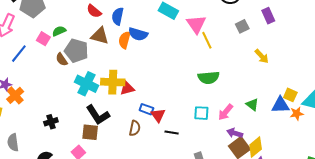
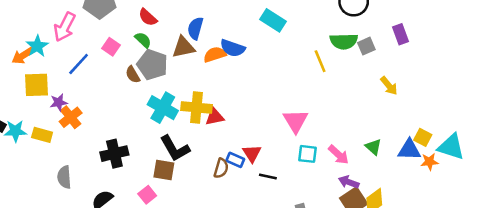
red semicircle: (94, 11) -> (148, 17), moved
blue semicircle: (118, 16) -> (195, 28), moved
pink triangle: (196, 24) -> (296, 121), moved
green semicircle: (59, 31) -> (143, 40), moved, turned 64
brown triangle: (100, 36) -> (183, 47), turned -30
orange semicircle: (125, 40) -> (215, 54), turned 54
green semicircle: (209, 78) -> (344, 41), moved
blue rectangle: (146, 109) -> (235, 160), moved
pink arrow: (226, 112) -> (339, 155), turned -90
black cross: (51, 122) -> (114, 154), size x1.5

